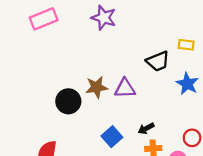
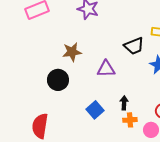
brown star: (97, 87) -> (72, 52), moved
black arrow: (146, 128) -> (124, 103), turned 120

